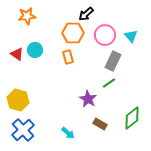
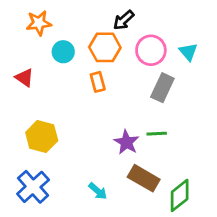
cyan circle: (35, 50) -> (63, 52), moved
green line: (109, 83) -> (157, 134), moved, turned 32
yellow hexagon: (18, 100) -> (42, 137), moved
green diamond: (132, 118) -> (180, 195), moved
brown rectangle: (100, 124) -> (144, 178), size x1.5

